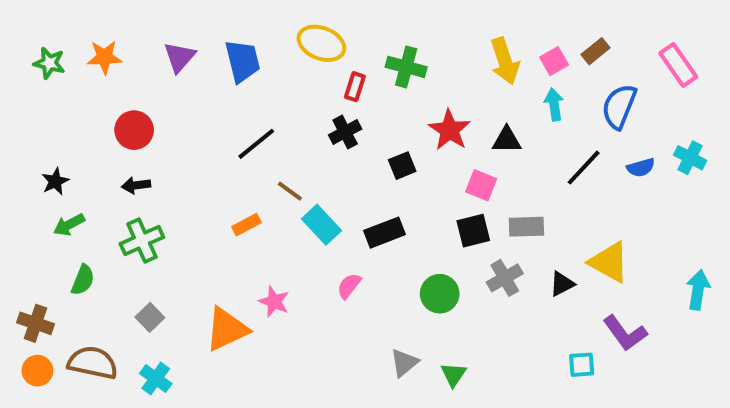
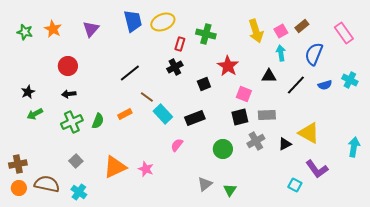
yellow ellipse: (321, 43) -> (163, 22), turned -45
orange star: (104, 57) -> (53, 29), turned 30
blue trapezoid: (243, 61) -> (133, 21), moved
black triangle: (507, 140) -> (269, 76), moved
green semicircle: (83, 280) -> (98, 121), moved
pink star: (274, 302) -> (146, 169), moved
brown cross: (35, 323) -> (18, 164), turned -30
cyan square: (582, 365) -> (295, 185), turned 32

